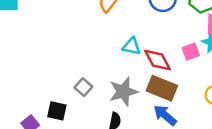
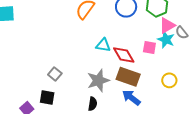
pink square: (191, 52) -> (149, 47), turned 32
gray square: (83, 87) -> (55, 74), moved

